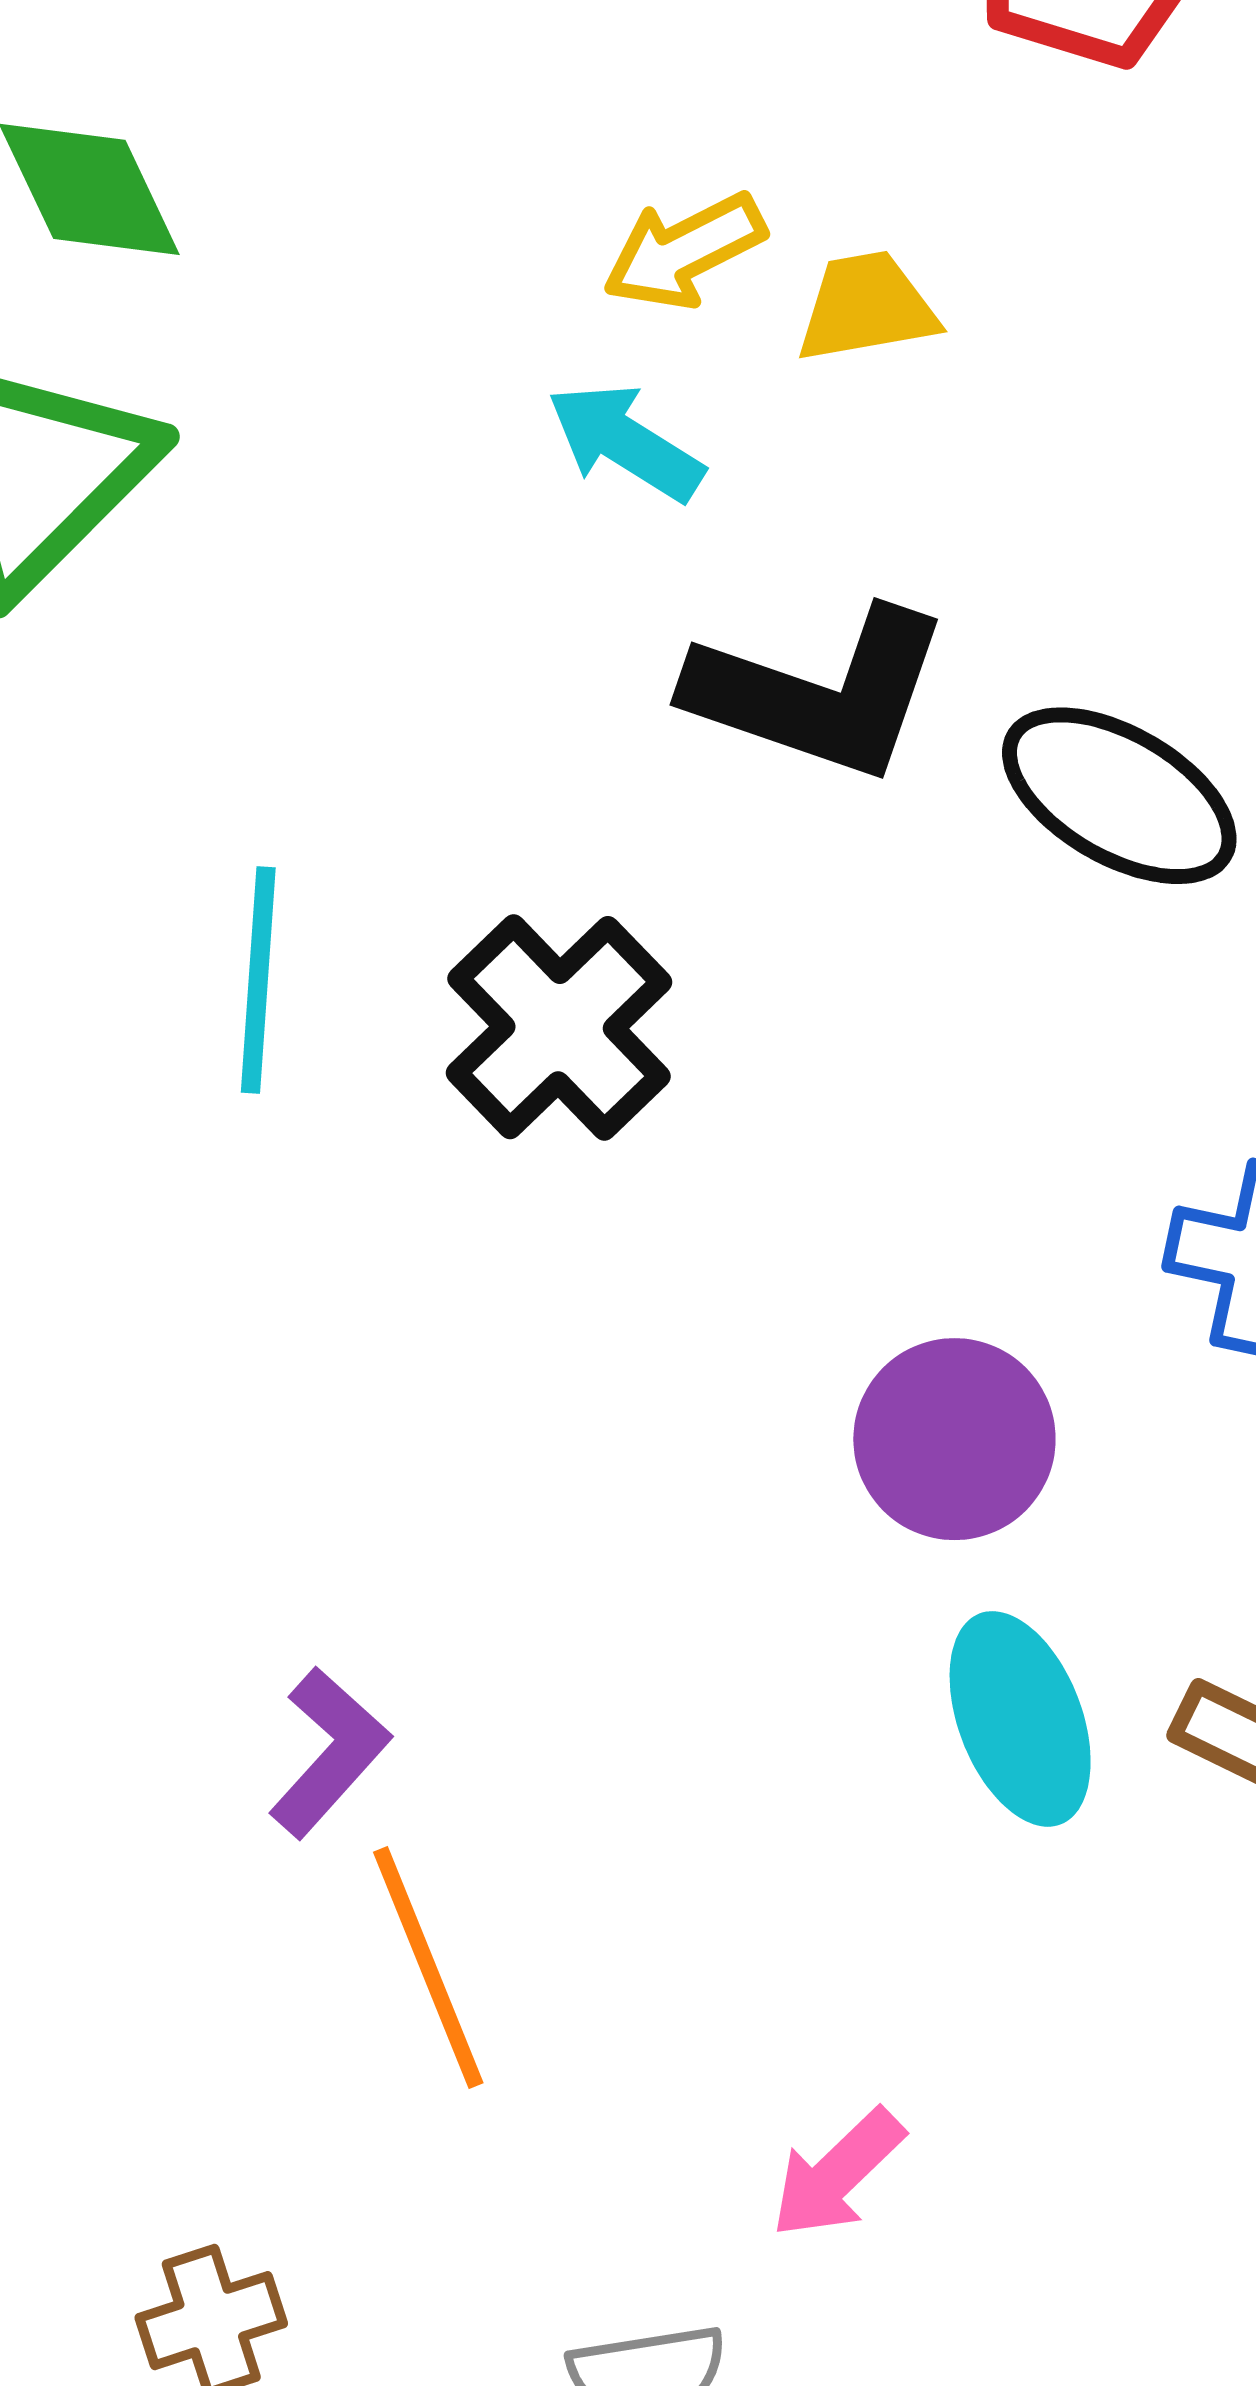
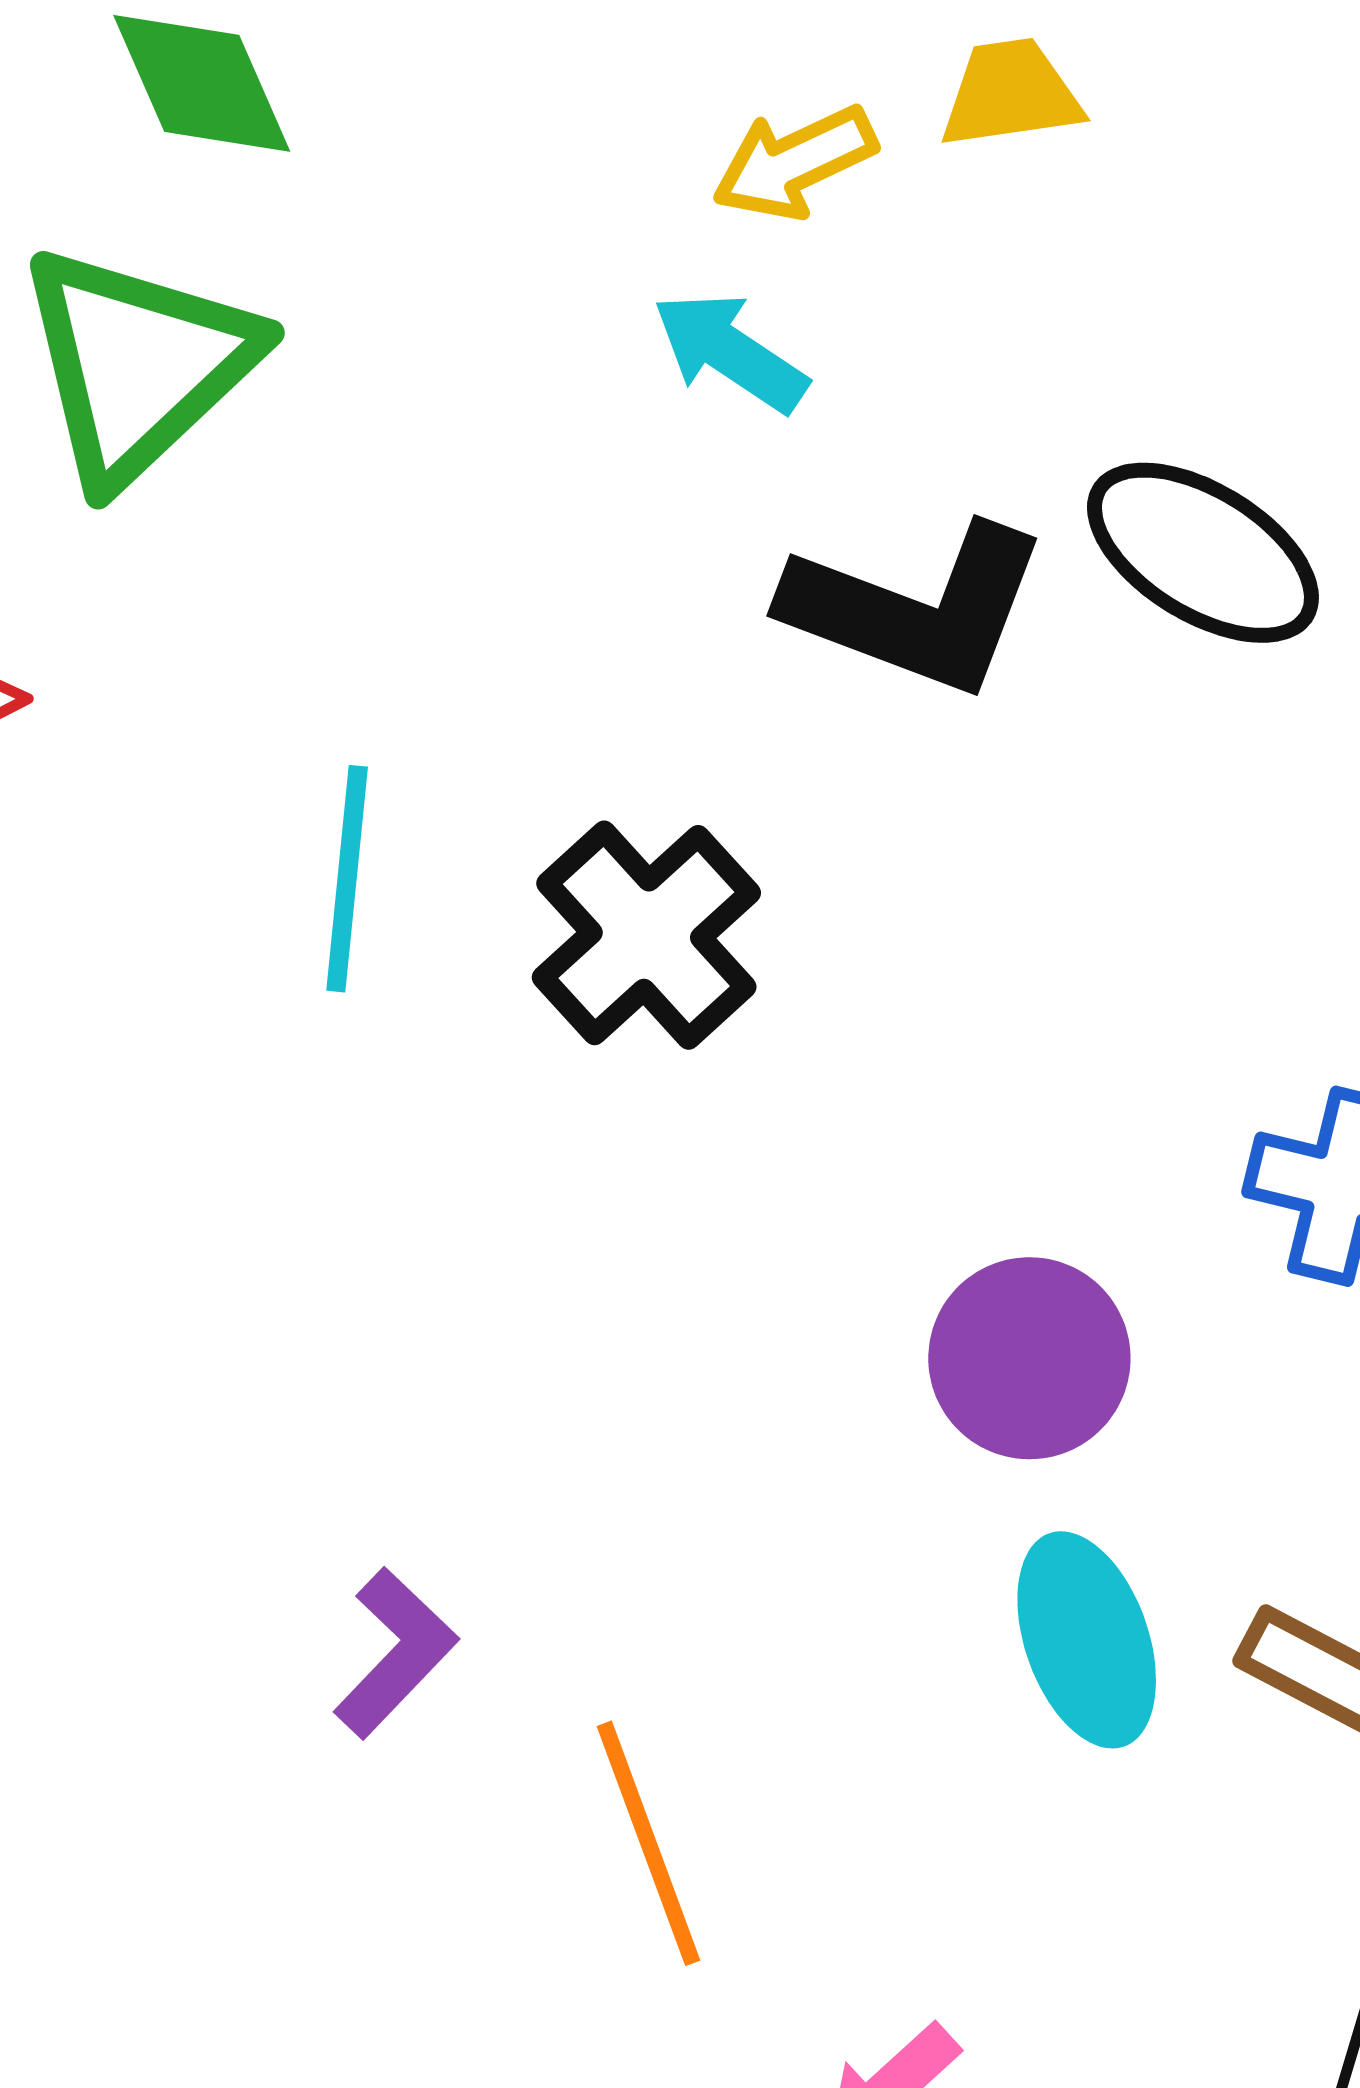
yellow trapezoid: (867, 307) -> (1011, 94), moved
black ellipse: (1119, 796) -> (1203, 553), moved
orange line: (428, 1968) -> (648, 1843), moved

